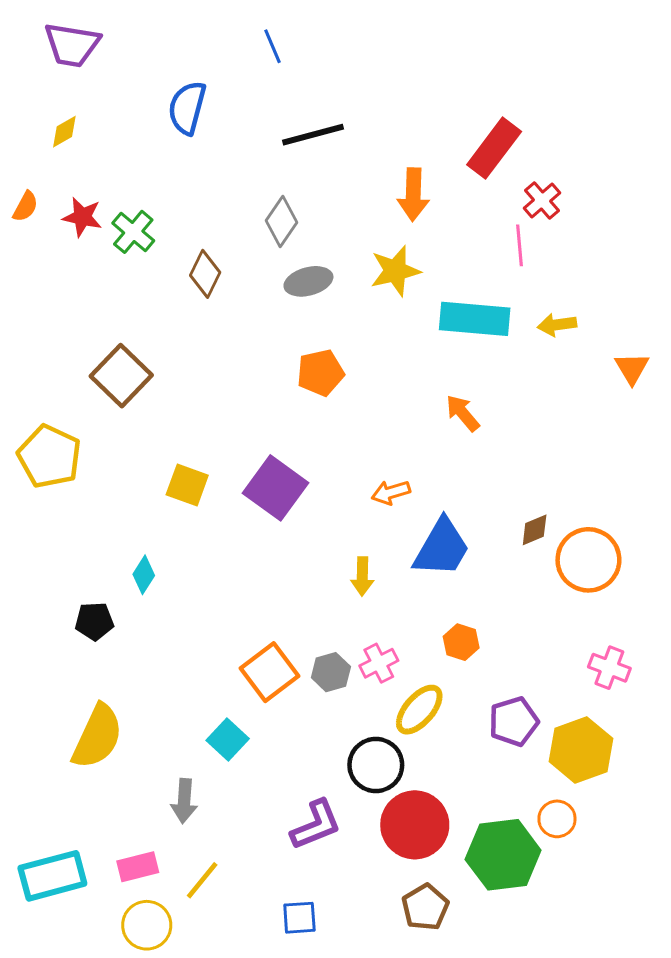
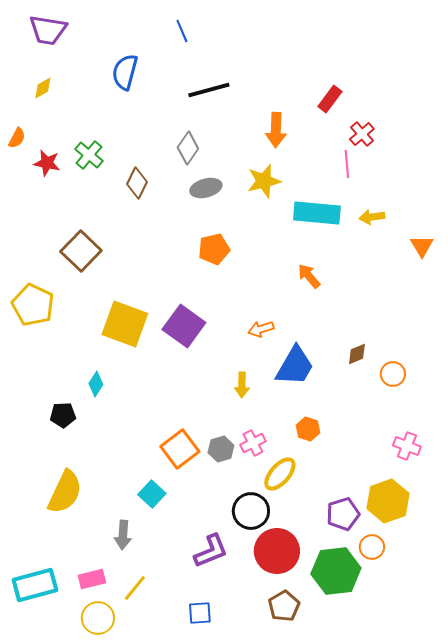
red rectangle: (494, 148) -> (330, 99), size x0.7
red star: (82, 217) -> (47, 163), moved
yellow square: (187, 485) -> (125, 324), size x1.6
orange circle: (588, 560) -> (393, 374), size x0.6
purple pentagon: (514, 722) -> (343, 514), moved

